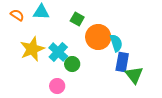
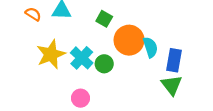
blue rectangle: (122, 62) -> (174, 60), moved
green circle: (72, 64) -> (104, 64), moved

